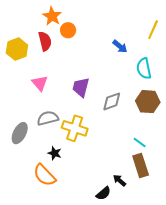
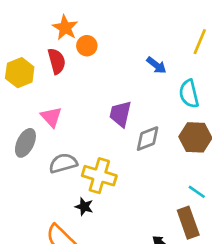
purple trapezoid: (81, 87) -> (120, 114), moved
gray ellipse: (20, 133) -> (25, 143), moved
cyan line: (140, 142) -> (197, 192), moved
black star: (55, 153) -> (84, 207), moved

